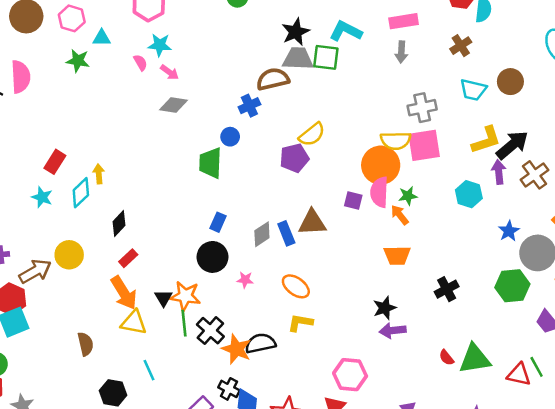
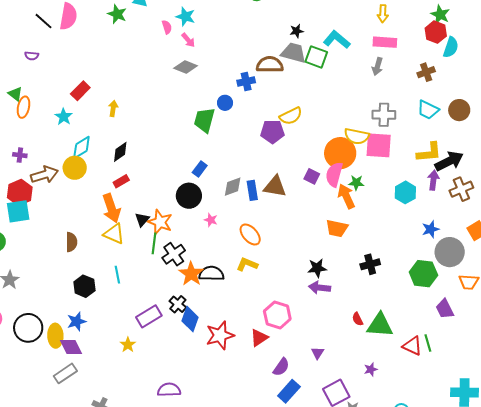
black star: (296, 32) -> (297, 31), size x0.6
cyan diamond: (81, 193) -> (81, 147), moved
orange arrow: (400, 215) -> (346, 196), size x1.4

